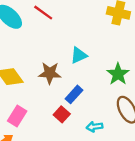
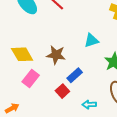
cyan triangle: (79, 55) -> (91, 41), moved
pink rectangle: (17, 116) -> (31, 78), moved

